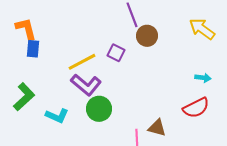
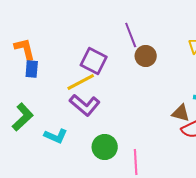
purple square: (116, 53) -> (94, 61), moved, size x1.5
green circle: (99, 109) -> (105, 147), moved
brown triangle: (157, 128) -> (181, 113), moved

